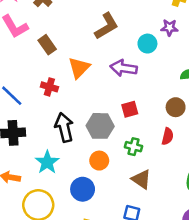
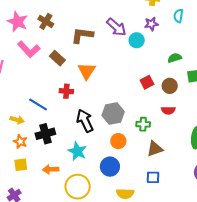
brown L-shape: (106, 26) -> (82, 35), moved, turned -130
purple arrow: (124, 68) -> (116, 27), moved, turned -135
red square: (130, 109) -> (147, 82), moved
red semicircle: (168, 136) -> (168, 110), turned 88
brown triangle: (141, 179) -> (155, 149), turned -42

